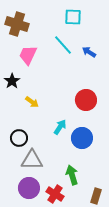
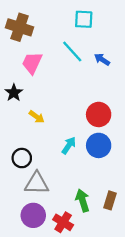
blue circle: (82, 138) -> (99, 145), moved
brown rectangle: (96, 196) -> (110, 200), moved

